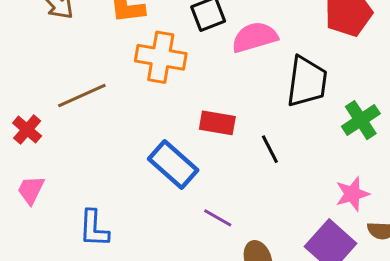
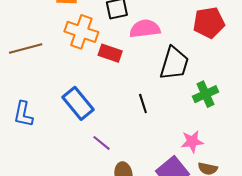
red rectangle: (217, 123) -> (110, 53), moved
blue L-shape: (94, 228) -> (23, 114), moved

